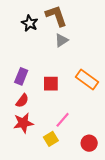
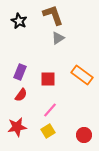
black star: (30, 23) -> (19, 21), moved
pink line: (63, 120) -> (50, 110), moved
red star: (23, 123) -> (17, 127), moved

